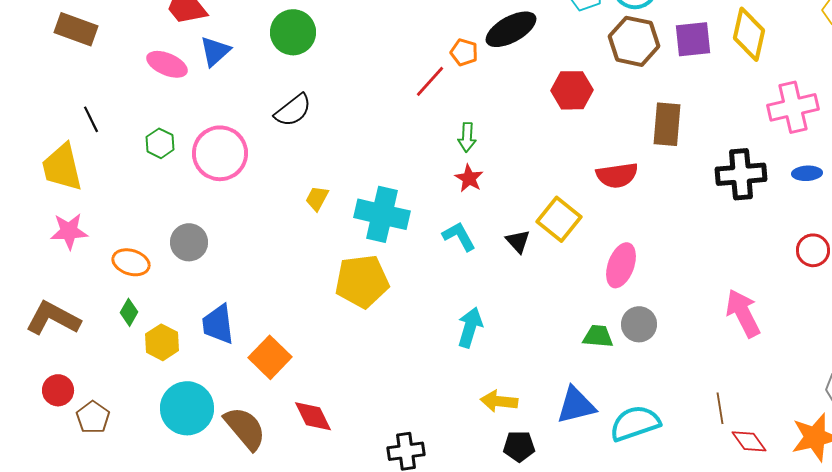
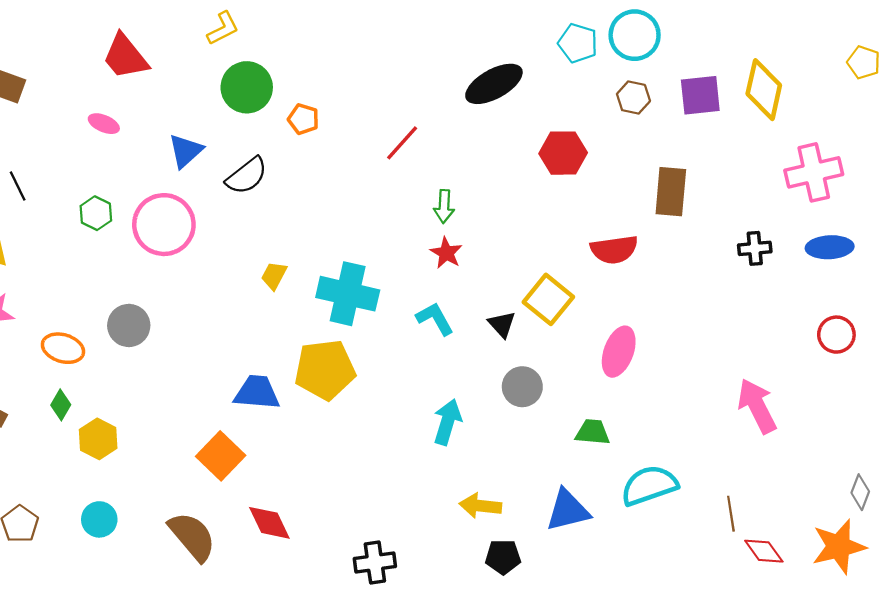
brown hexagon: (634, 41) -> (633, 98), size x0.6
blue triangle: (215, 51) -> (185, 151), moved
orange pentagon: (464, 52) -> (303, 119), moved
pink ellipse: (167, 64) -> (104, 124), size x0.7
blue ellipse: (807, 173) -> (830, 247), size x1.4
black cross: (741, 174) -> (755, 248), size x0.6
blue trapezoid: (218, 324) -> (257, 392), moved, turned 102
gray circle: (639, 324) -> (522, 387), moved
cyan circle: (187, 408) -> (99, 519), moved, size x0.6
cyan semicircle: (635, 423) -> (649, 485), moved

